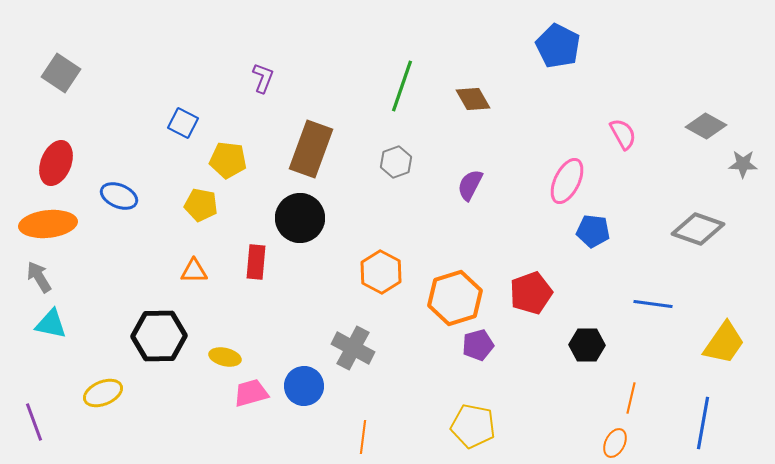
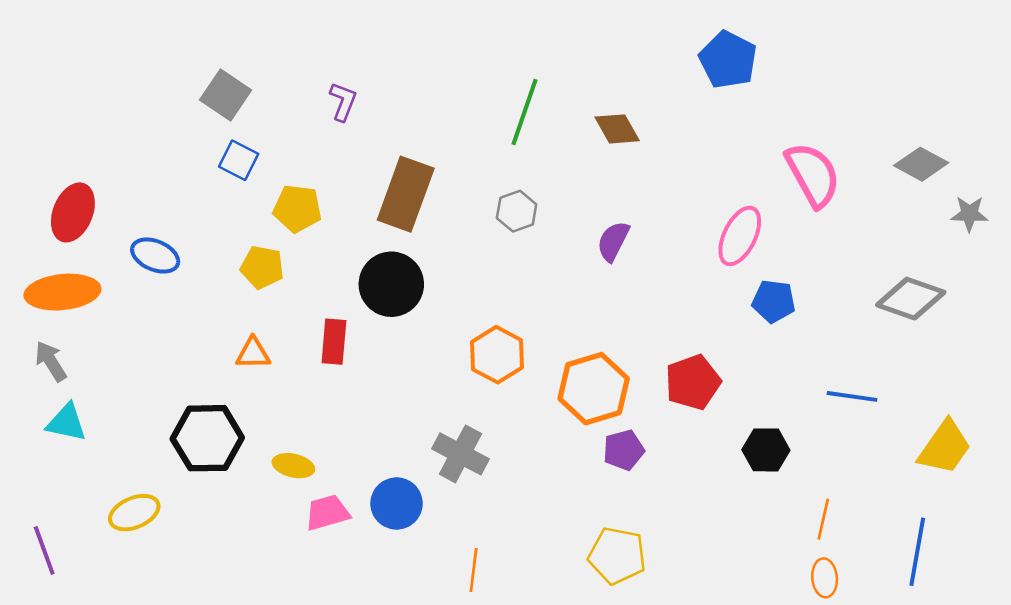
gray square: (61, 73) -> (226, 95), moved
pink semicircle: (623, 134) -> (813, 175), size x1.6
orange ellipse: (615, 443) -> (825, 578), moved, turned -32

